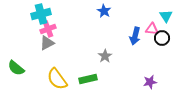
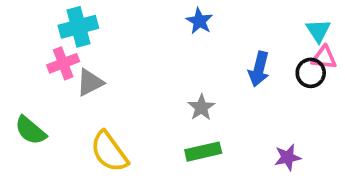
pink cross: (48, 29) -> (63, 63), moved
pink triangle: (152, 29) -> (324, 58), moved
green rectangle: (88, 79) -> (203, 152), moved

